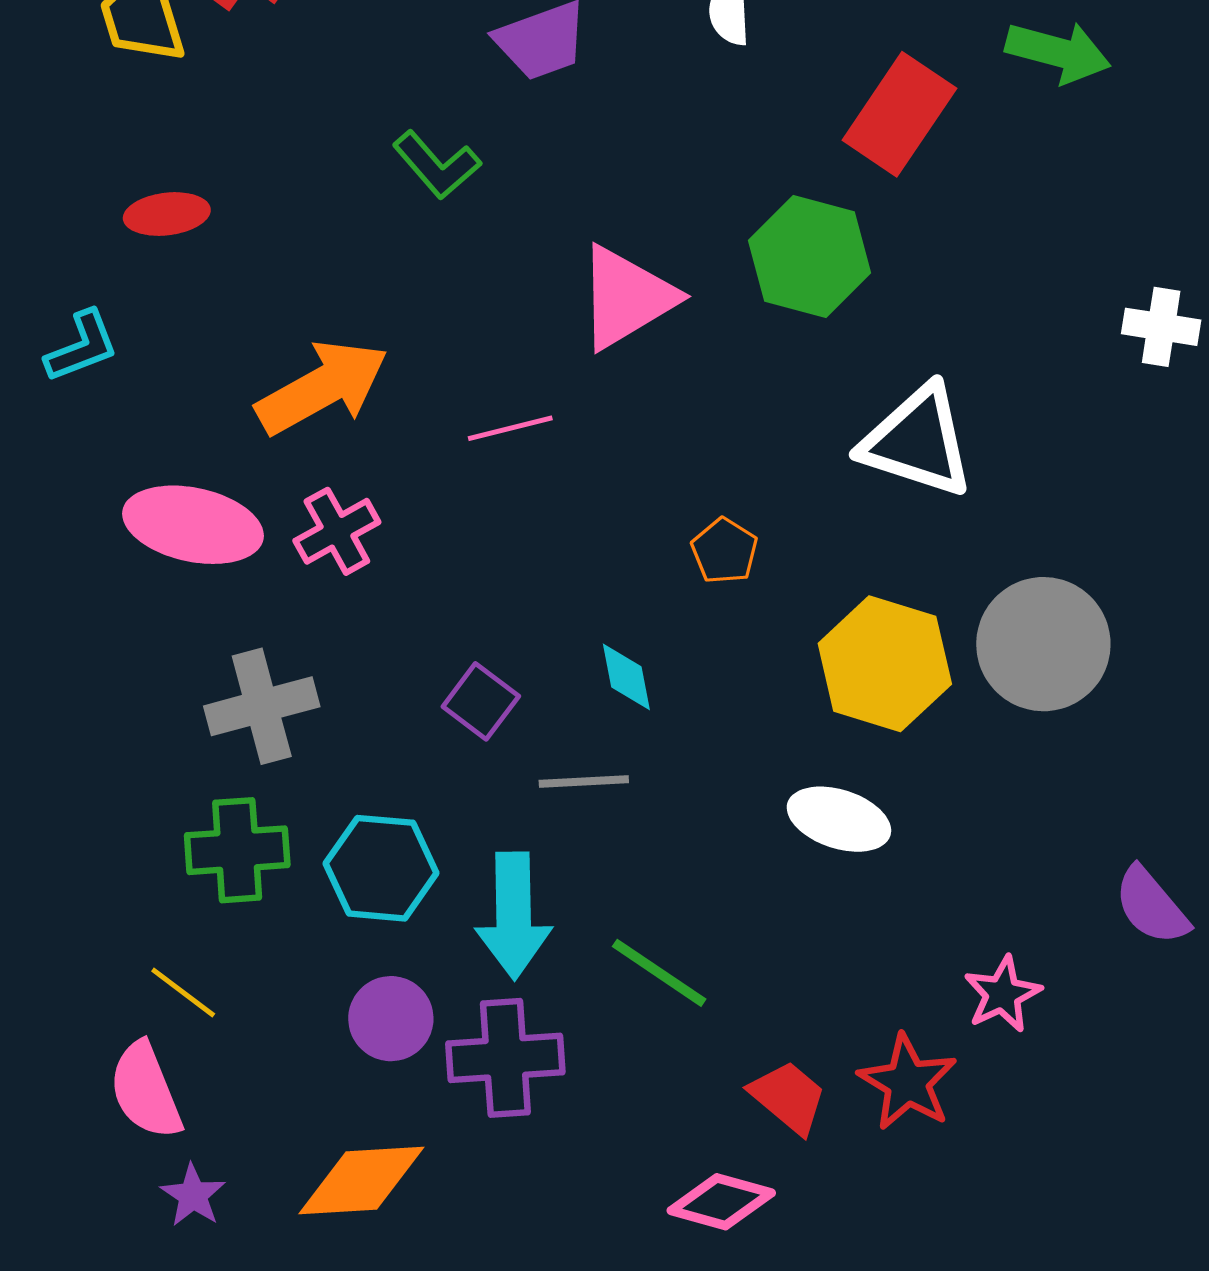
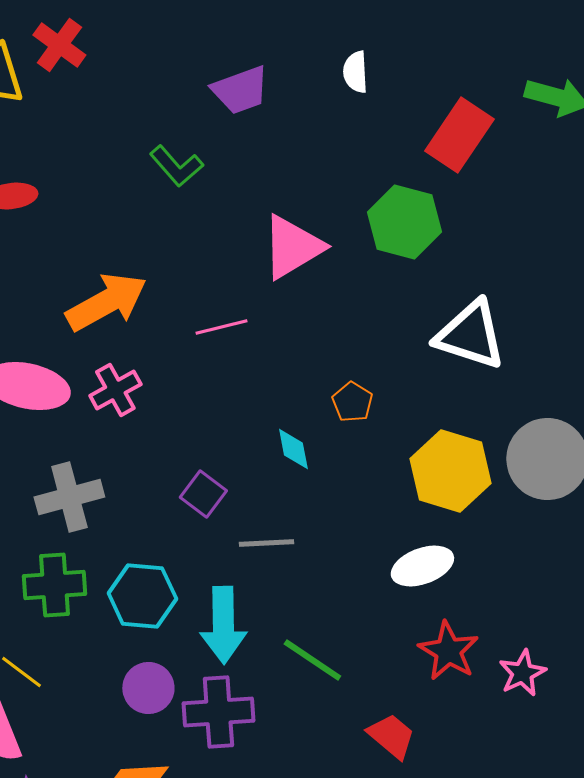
cyan diamond: (626, 677) -> (293, 449), moved
white ellipse: (839, 819) -> (422, 566), turned -38
red star: (908, 1082) -> (448, 651), moved

